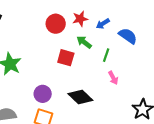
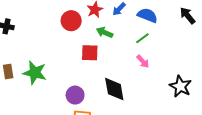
green line: (106, 55) -> (142, 38), moved, turned 48
black diamond: (80, 97) -> (114, 89), turned 50

